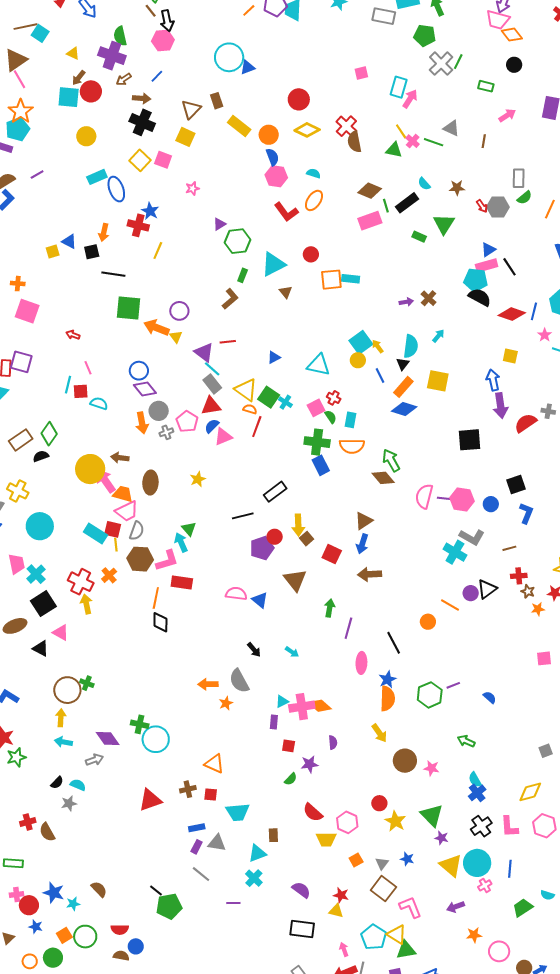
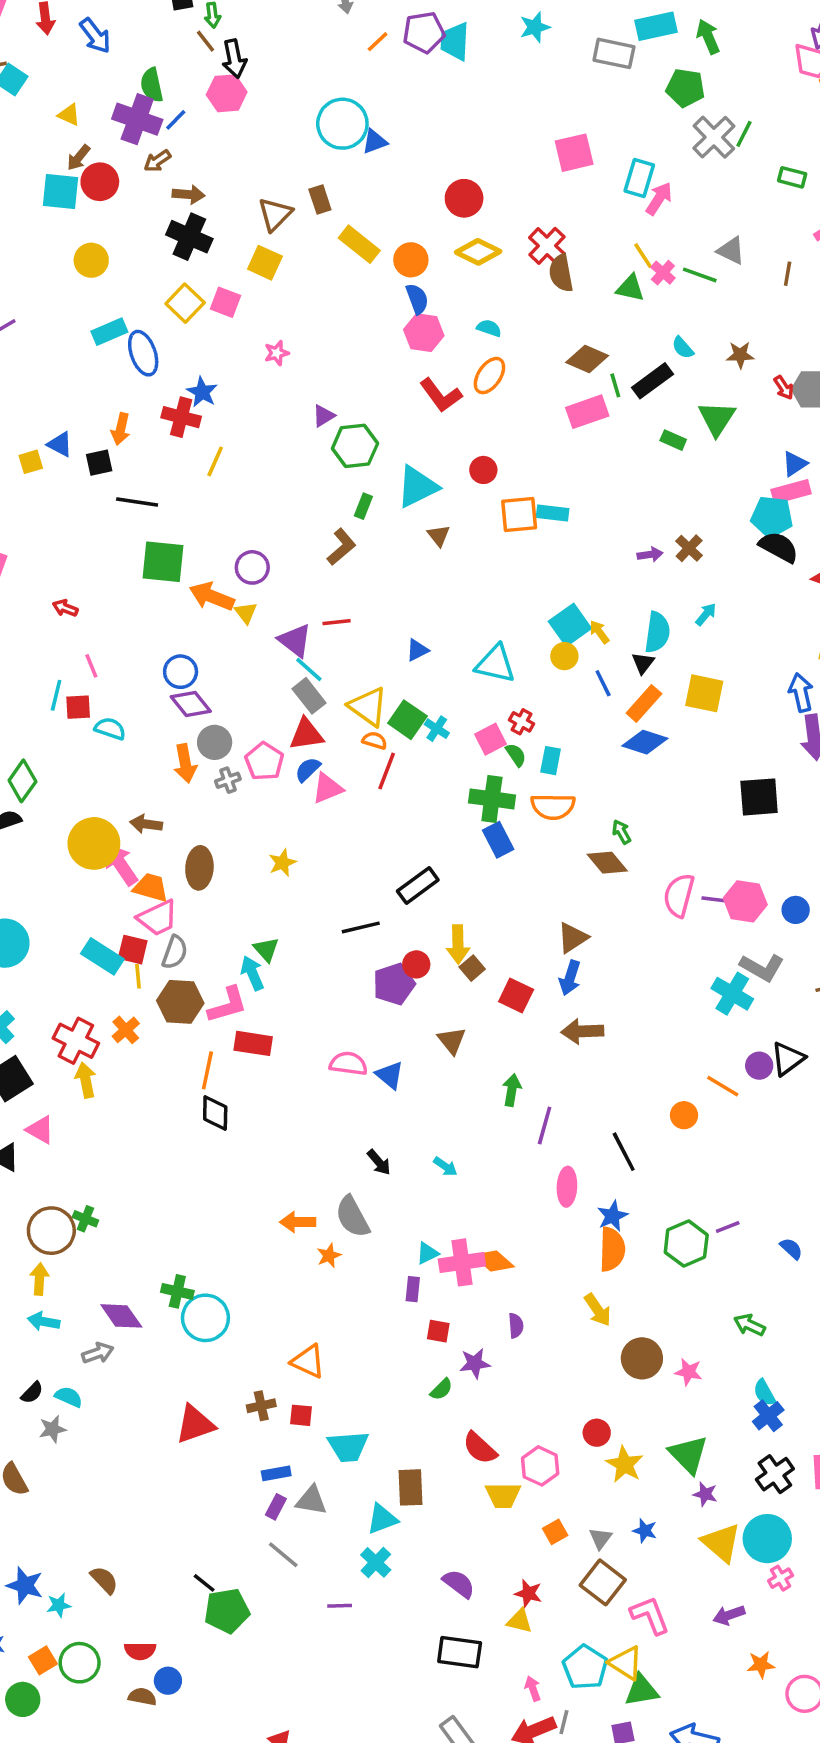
pink square: (361, 73) -> (574, 153), size x1.6
blue line: (157, 76) -> (176, 120), moved
green arrow: (391, 460) -> (622, 832), size x0.6
brown triangle: (295, 580) -> (452, 1040), size x0.7
brown rectangle: (273, 835) -> (411, 1487), size x1.5

